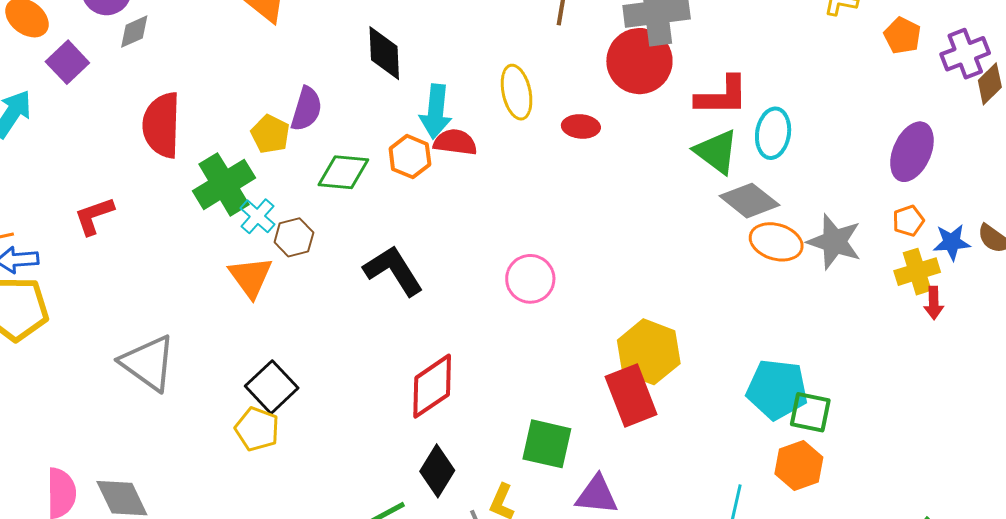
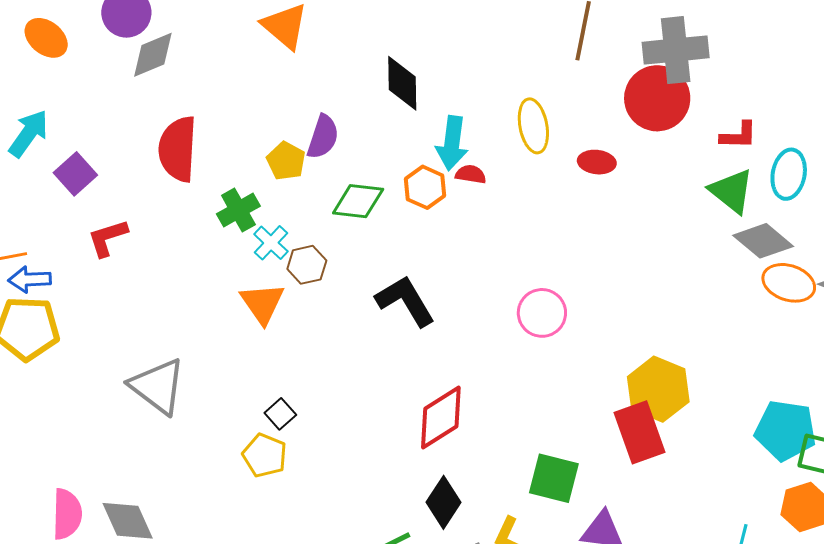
gray diamond: (134, 32) -> (153, 55), size x1.4
purple square: (67, 62) -> (75, 174), moved
red L-shape: (722, 96) -> (739, 135), size x0.7
red semicircle: (455, 142) -> (471, 174), size x0.7
green cross: (224, 184) -> (238, 210), size x0.7
black square: (272, 387) -> (280, 414), size x0.6

